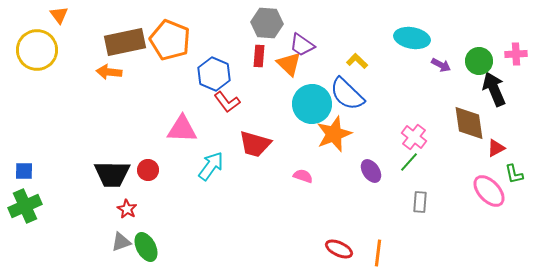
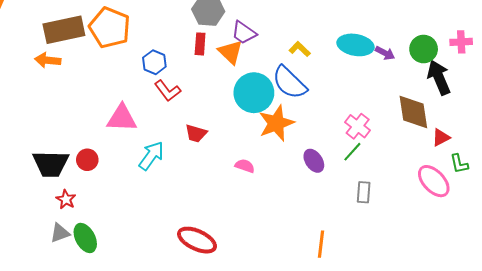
cyan ellipse: (412, 38) -> (356, 45), moved
blue hexagon: (214, 74) -> (154, 62), size x0.7
red trapezoid: (255, 144) -> (196, 133), size x0.7
red ellipse: (339, 249) -> (197, 240), moved, size x1.4

